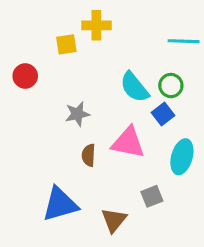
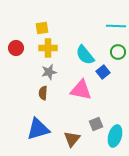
yellow cross: (96, 25) -> (48, 48), moved
green circle: (171, 86) -> (118, 52), moved
brown semicircle: (89, 155) -> (43, 93), moved
cyan ellipse: (182, 157) -> (115, 136), moved

